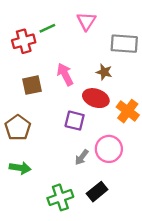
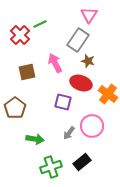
pink triangle: (86, 21) -> (89, 15), moved
red cross: (24, 41) -> (20, 35), turned -30
gray rectangle: (124, 44) -> (78, 40), moved, turned -60
green arrow: (20, 168) -> (35, 139), moved

